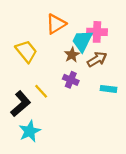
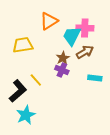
yellow trapezoid: (26, 51) -> (23, 45), turned -60
brown star: (72, 55) -> (63, 58), moved

